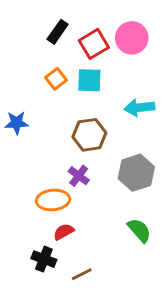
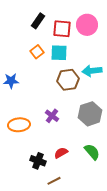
red square: (94, 44) -> (62, 29), turned 36
brown hexagon: (89, 135) -> (68, 80), moved
orange ellipse: (53, 200) -> (19, 125), moved
red semicircle: (64, 232) -> (61, 153), moved
black cross: (44, 259) -> (38, 161), moved

